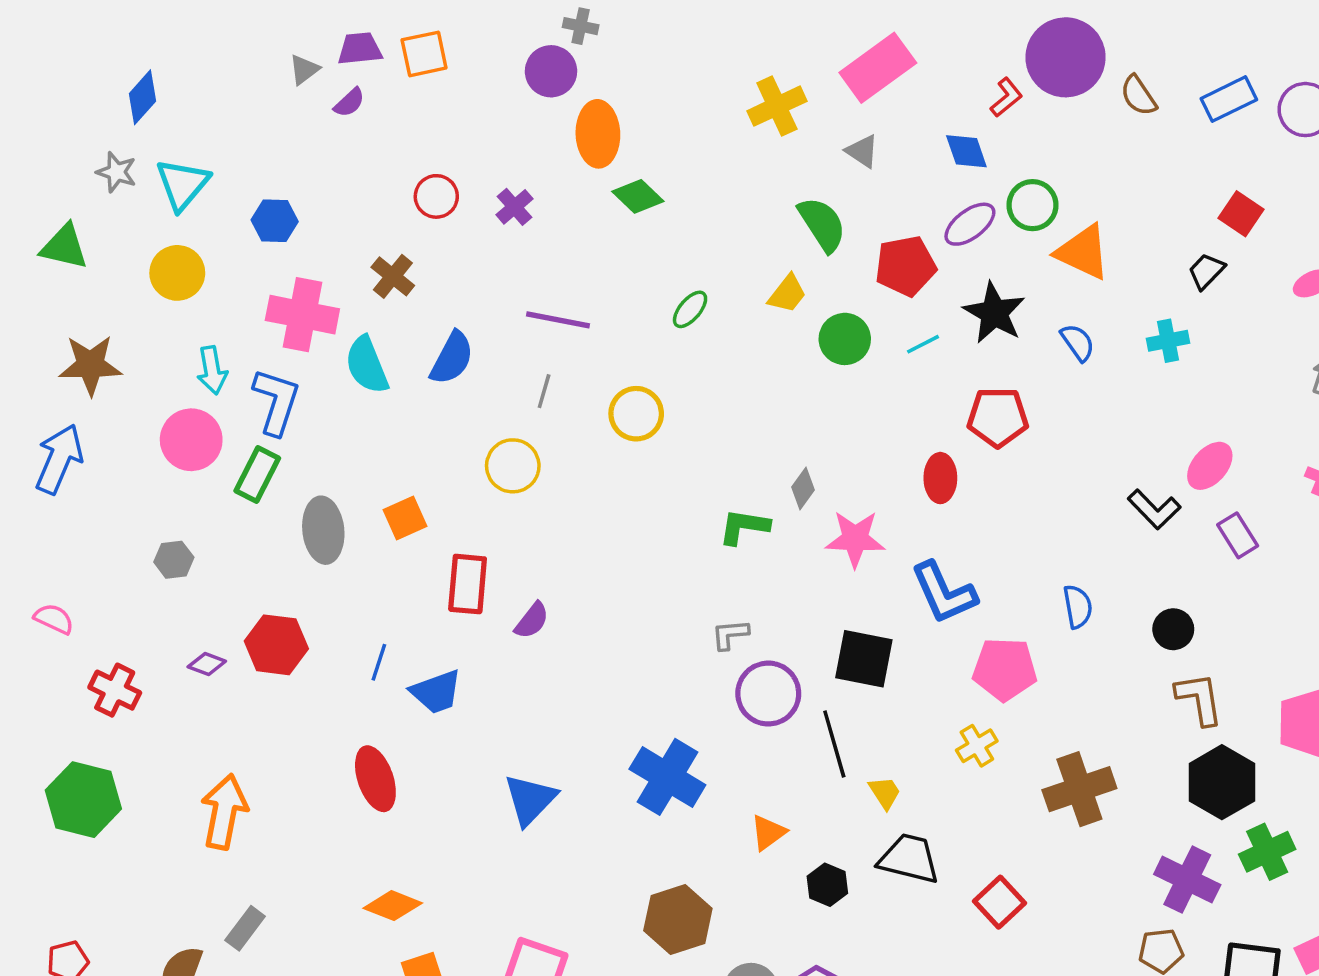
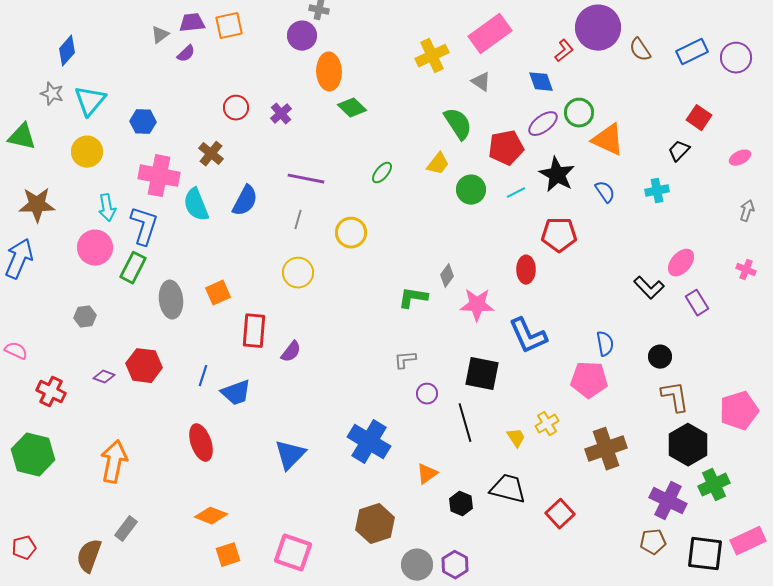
yellow circle: (513, 466) -> (298, 273), moved
pink pentagon: (1005, 669) -> (589, 380), moved
purple circle: (768, 694) -> (427, 394), size x0.6
yellow trapezoid: (885, 793) -> (516, 438), moved

